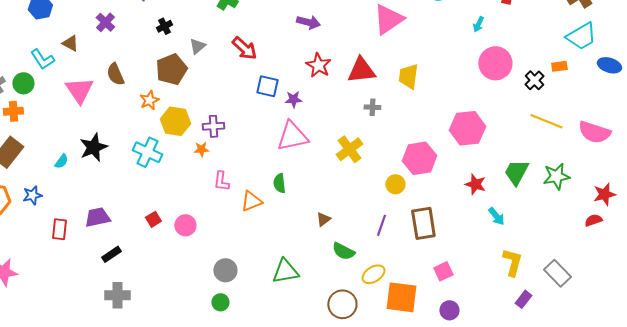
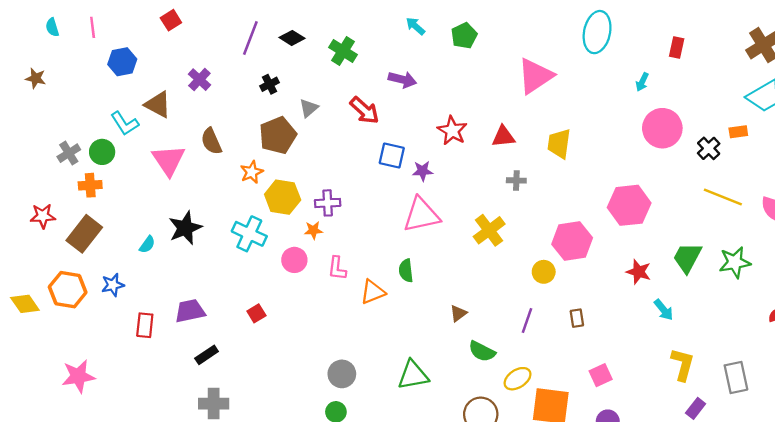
purple arrow: (308, 22) -> (402, 80), moved
brown triangle: (70, 43) -> (158, 104), size x1.4
red triangle: (361, 70) -> (503, 137), size x0.7
brown rectangle: (423, 223) -> (577, 318), size x0.5
pink circle: (185, 225) -> (294, 260), moved
gray rectangle: (557, 273) -> (736, 377), turned 32

